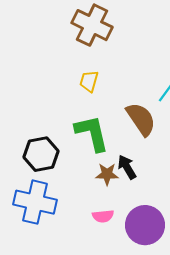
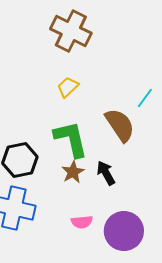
yellow trapezoid: (89, 81) -> (68, 87), turned 30
brown star: (107, 174) -> (73, 172), moved, turned -30

